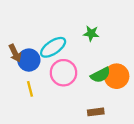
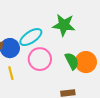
green star: (91, 33) -> (64, 25), size x1.6
green semicircle: (100, 75) -> (72, 61), turned -90

